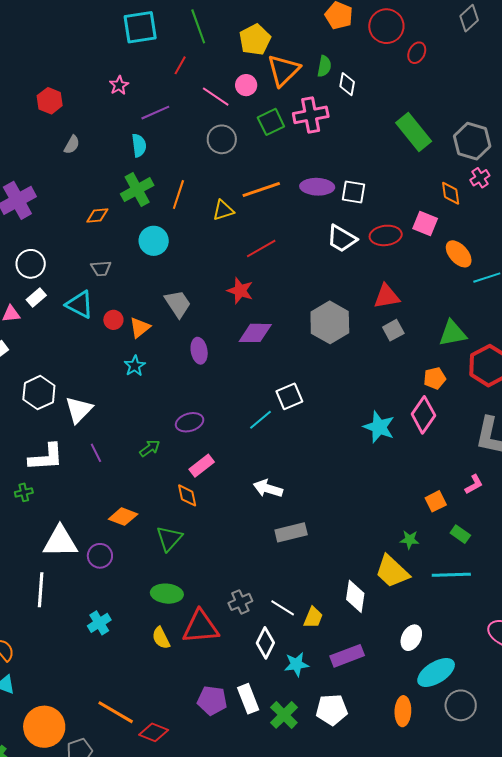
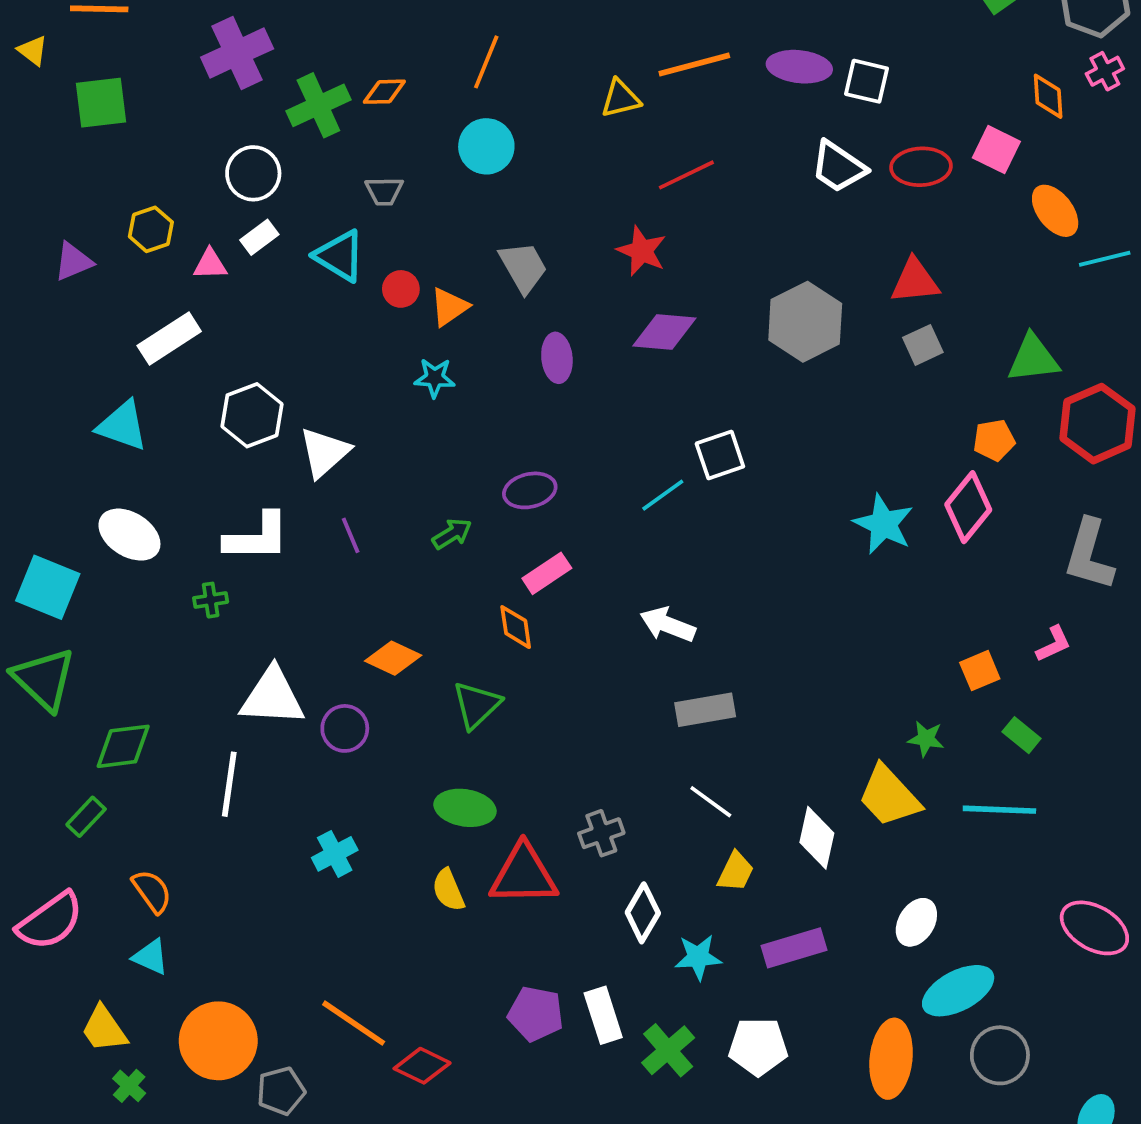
green cross: (137, 190) -> (318, 105), moved
orange line: (178, 195) -> (486, 62), moved
cyan star: (135, 366) -> (435, 378), turned 30
white line: (283, 608) -> (711, 802), moved
orange ellipse: (403, 711) -> (891, 1059), size x1.4

